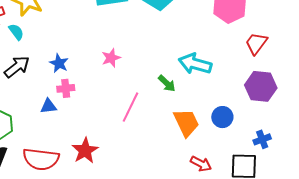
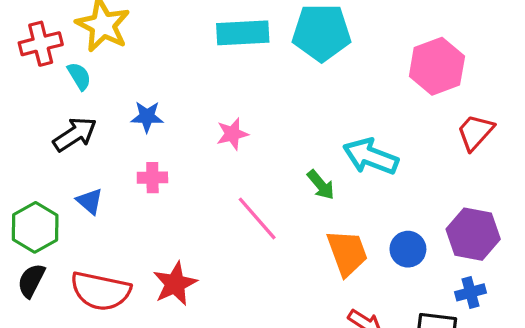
blue star: (59, 63) -> (147, 117), moved, turned -30
purple hexagon: (261, 86) -> (473, 234), moved
blue triangle: (49, 106) -> (90, 201), moved, turned 42
pink line: (131, 107) -> (257, 218), turned -72

